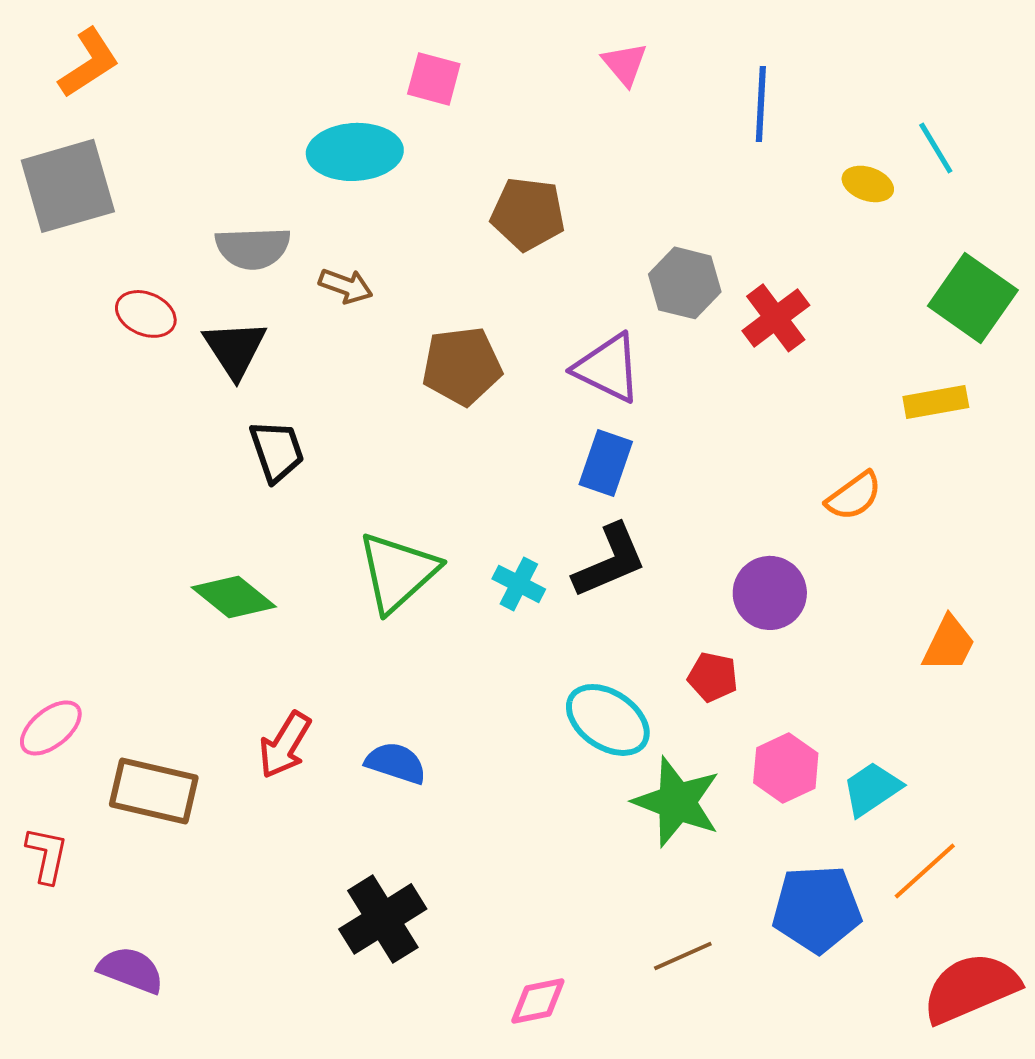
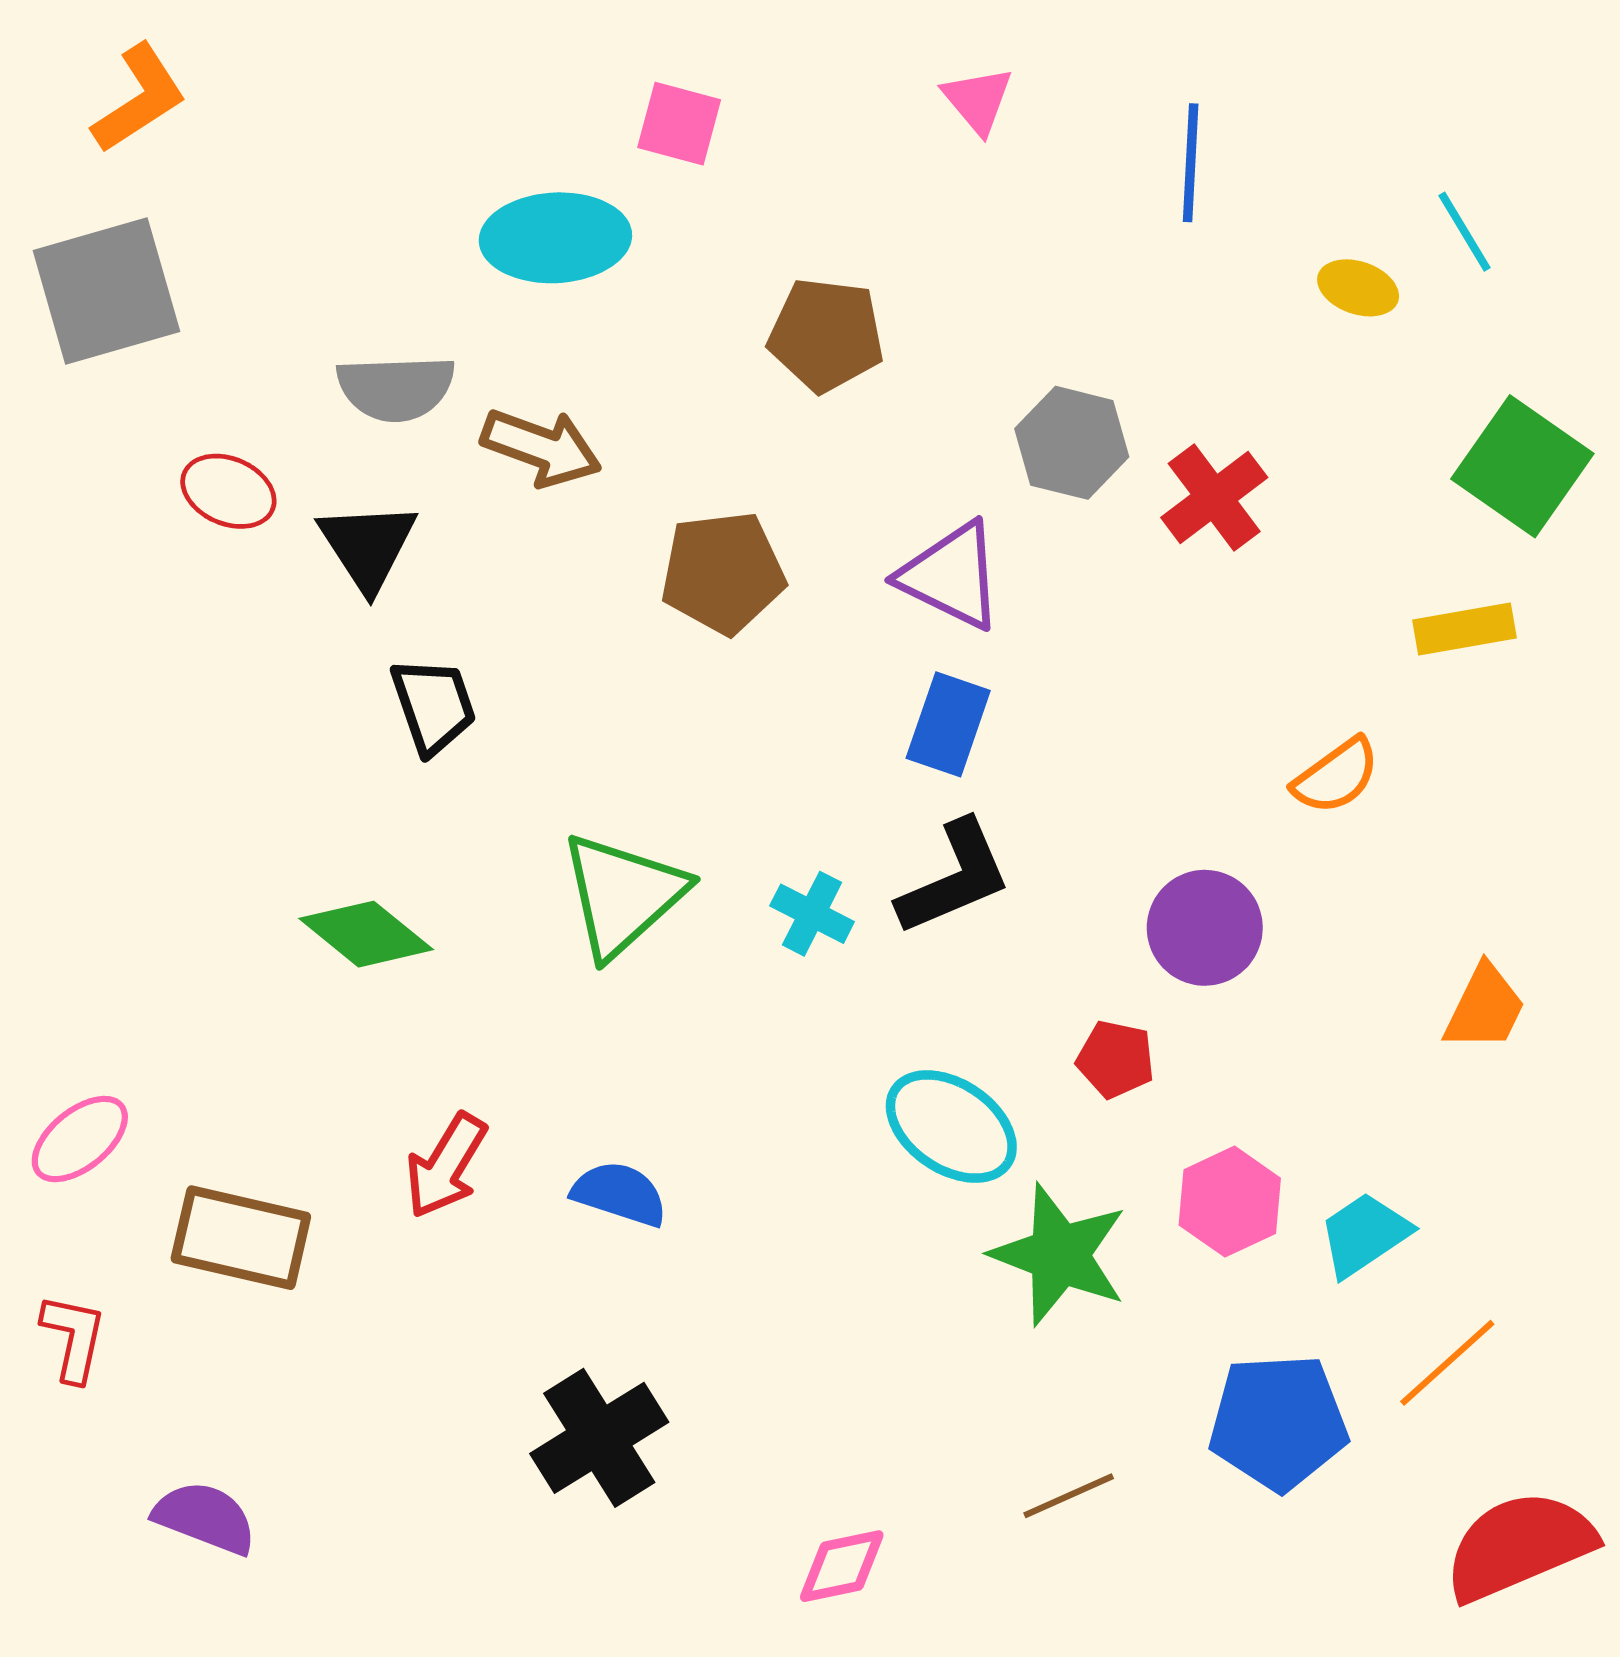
brown arrow: (346, 286) -> (541, 447), size x1.4

